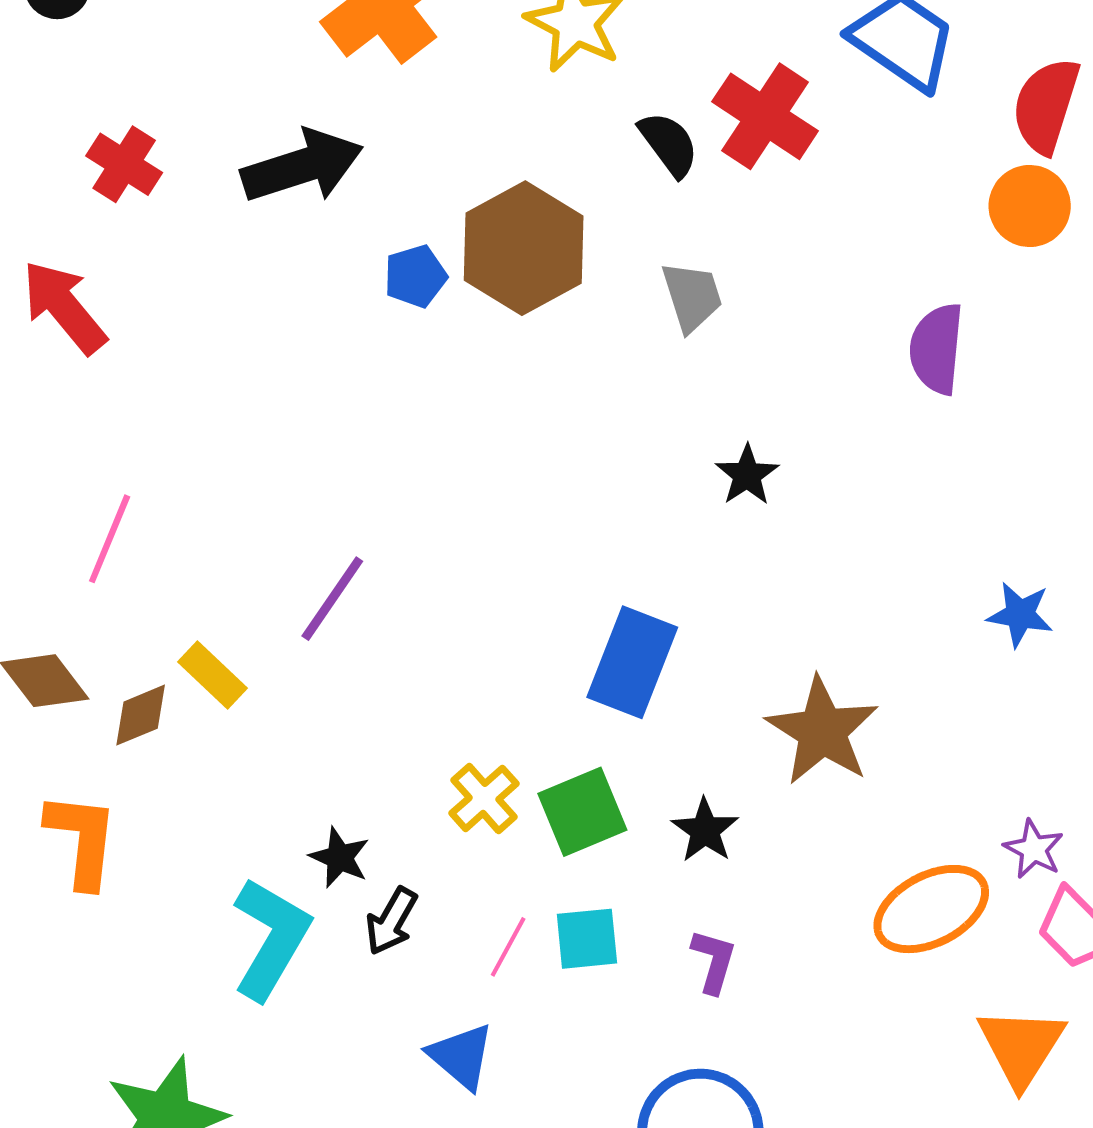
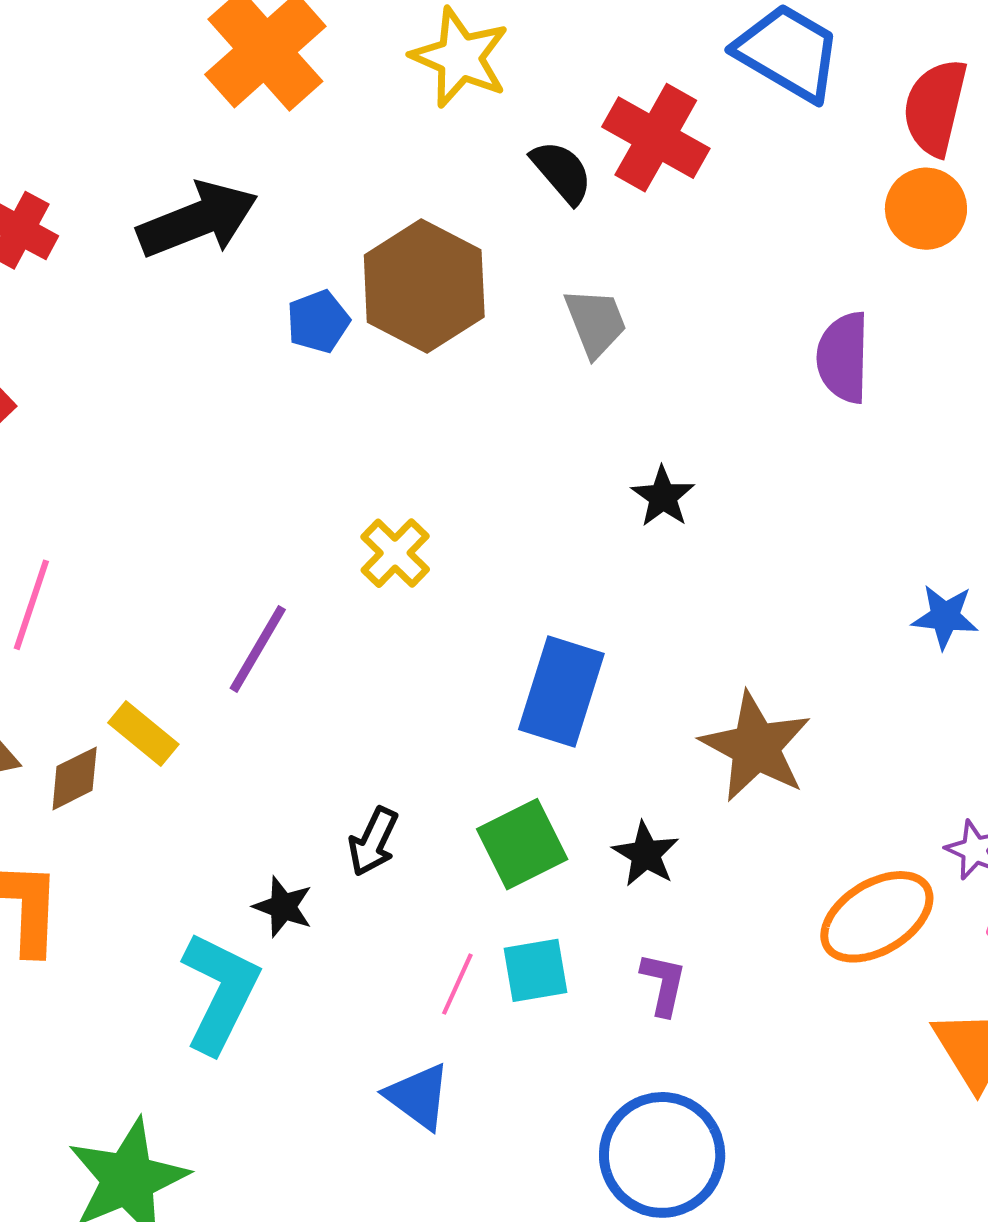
yellow cross: (484, 798) -> (395, 553), moved
black arrow: (391, 921) -> (373, 842), moved

